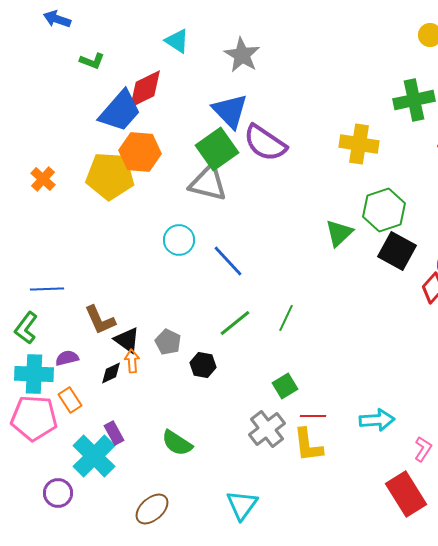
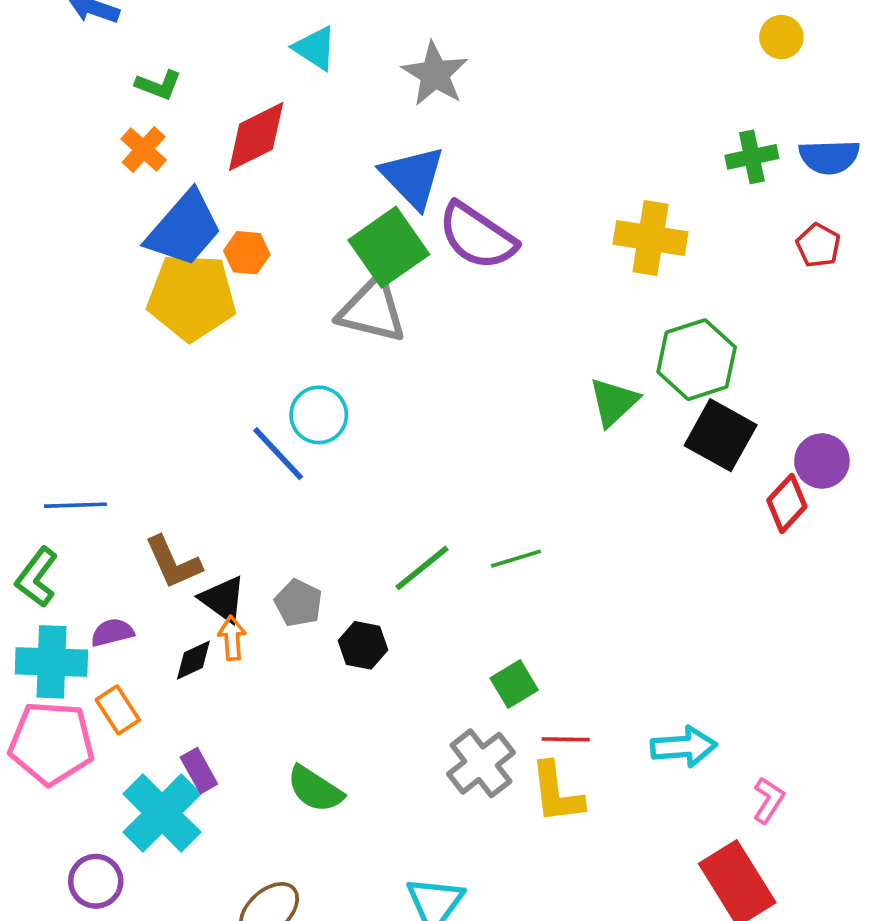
green cross: (414, 100) -> (752, 157), size x0.7
blue trapezoid: (120, 111) -> (184, 229), moved
orange hexagon: (140, 152) -> (247, 253), size x0.6
orange cross: (43, 179) -> (144, 149), moved
blue line: (228, 261) -> (278, 454), moved
green line: (286, 318) -> (516, 559), turned 48

